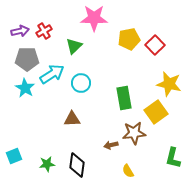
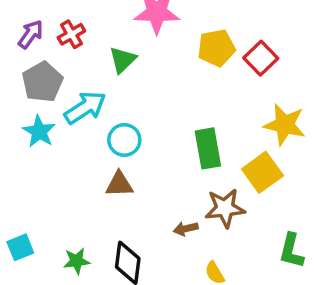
purple arrow: (20, 31) -> (31, 34), turned -42
gray pentagon: (27, 59) -> (42, 82), turned -30
cyan circle: (81, 83) -> (124, 140), moved

